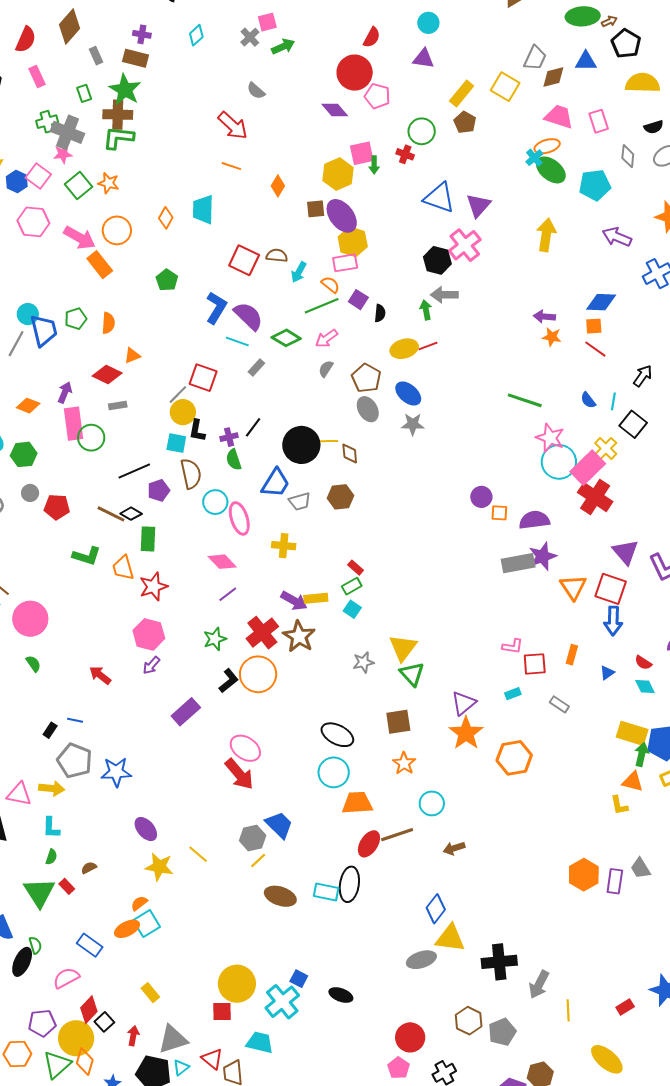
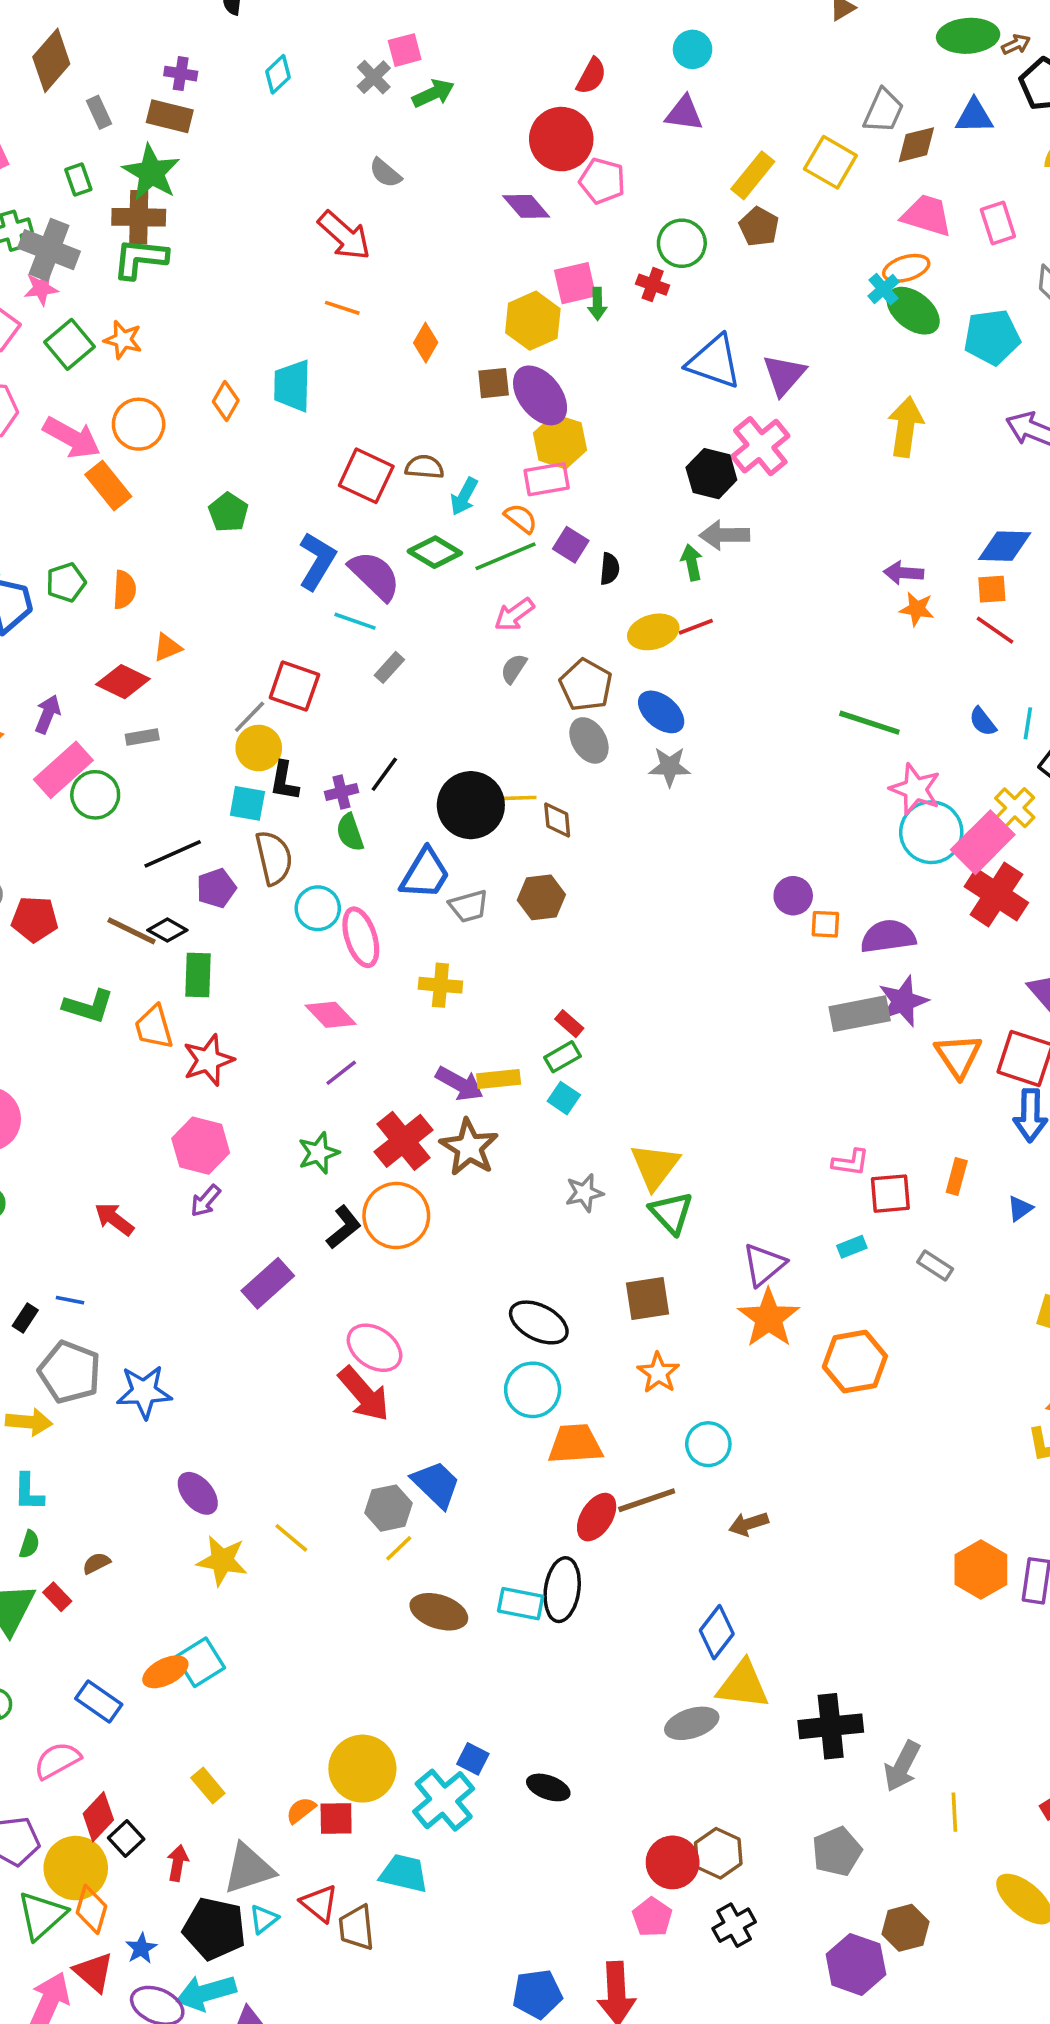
green diamond: (286, 338) -> (435, 552), moved
pink rectangle: (73, 424) -> (63, 770), turned 56
orange semicircle: (139, 903) -> (301, 1810), moved
brown hexagon: (469, 1021) -> (718, 1853), moved

